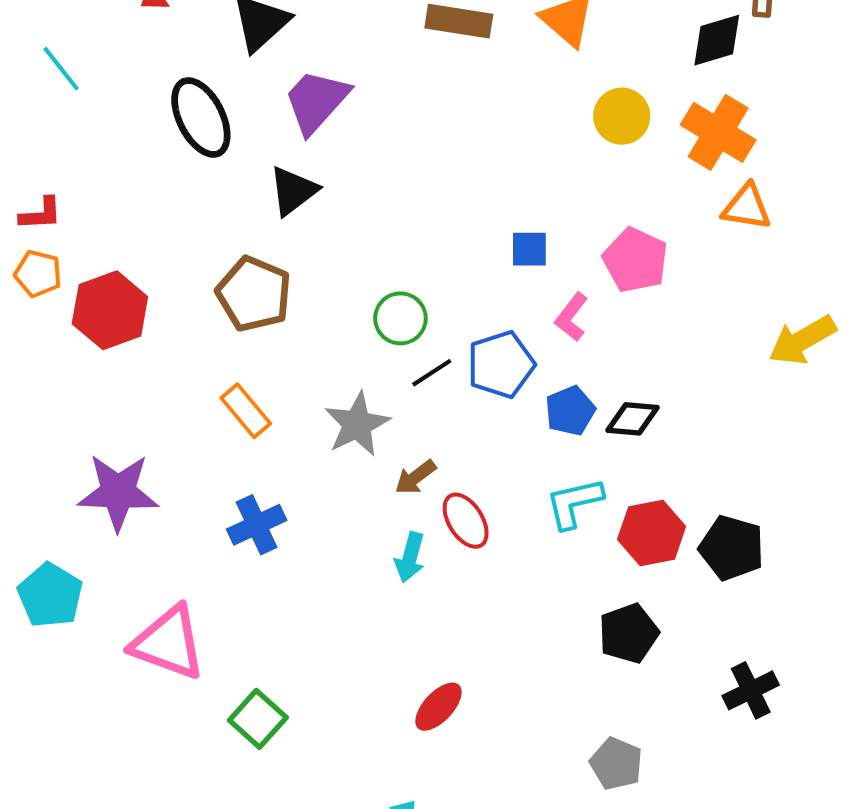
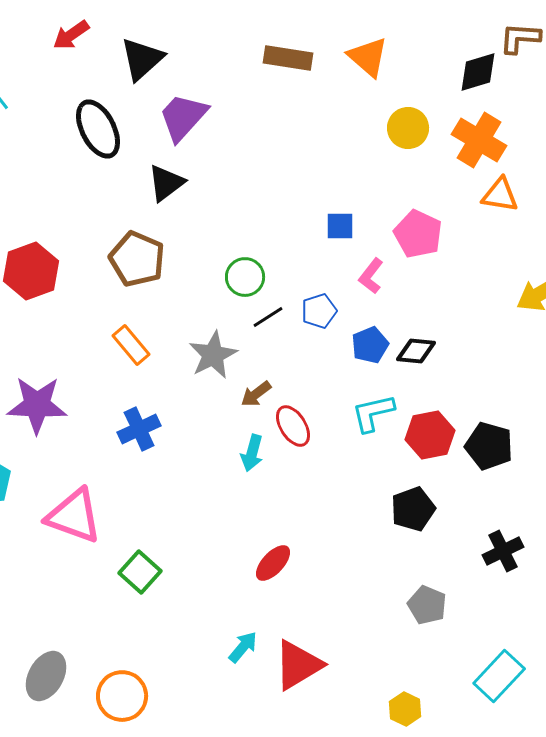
blue pentagon: (501, 365) -> (319, 311), size x0.7
gray pentagon: (616, 764) -> (427, 605), moved

